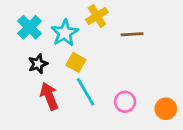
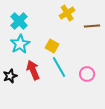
cyan star: (65, 33) -> (20, 44), moved
black star: (38, 64) -> (10, 76), moved

